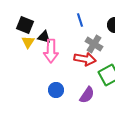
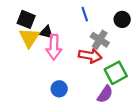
yellow triangle: (28, 42) -> (29, 38), size x1.5
purple semicircle: (87, 95) -> (105, 94), moved

